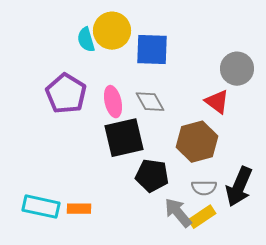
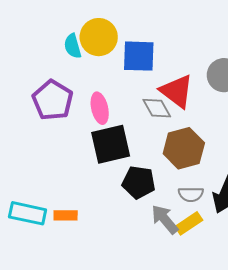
gray diamond: (150, 102) -> (157, 108), moved
red triangle: (217, 102) -> (177, 91), moved, size x1.4

